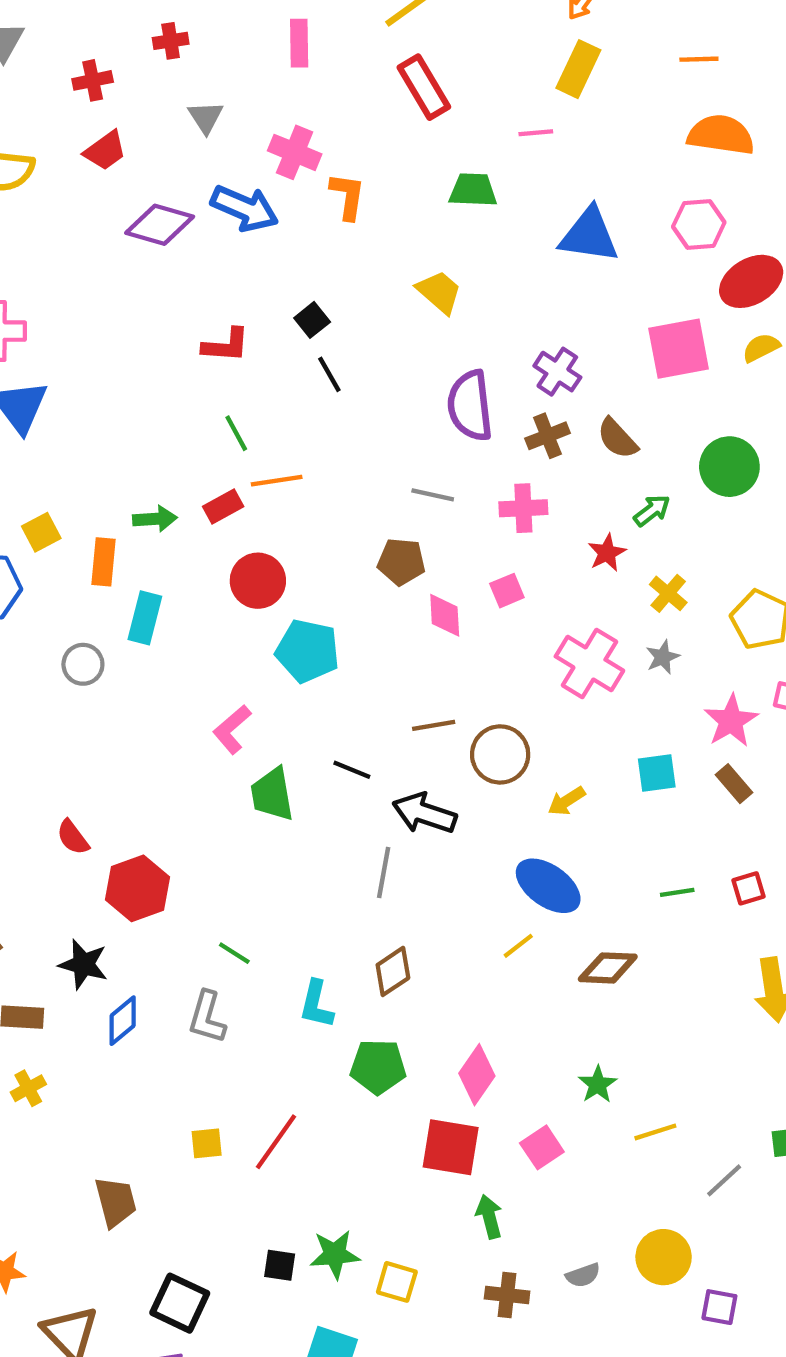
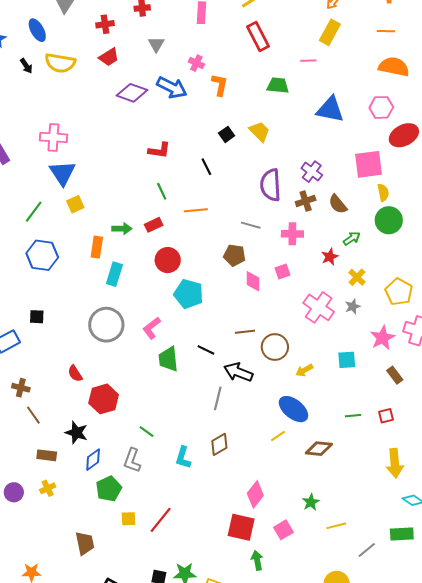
pink cross: (295, 152) -> (196, 63), size x0.7
black square: (312, 320) -> (227, 134), moved
yellow semicircle: (761, 348) -> (383, 193), moved, turned 102
orange line: (277, 481) -> (196, 210), moved
yellow square: (41, 532) -> (75, 204), moved
gray circle: (83, 664) -> (106, 325), moved, size x1.8
brown rectangle: (734, 784) -> (395, 375), moved
green pentagon: (378, 1067) -> (109, 489), moved, turned -30

